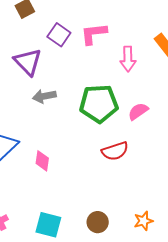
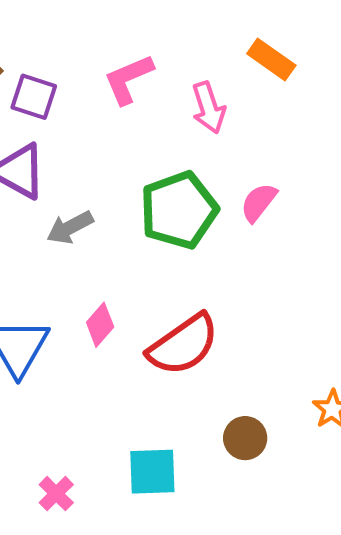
purple square: (59, 35) -> (34, 97), moved
red semicircle: (115, 151) -> (183, 345), moved, size x1.4
pink diamond: (42, 161) -> (100, 325), moved, turned 50

